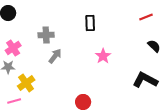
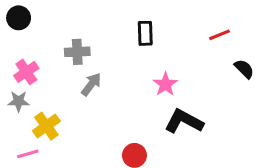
red line: (146, 17) -> (219, 35), moved
black L-shape: (145, 80) -> (184, 121), moved

